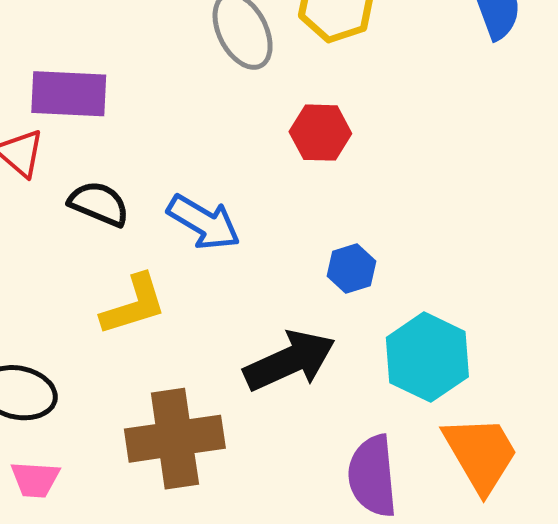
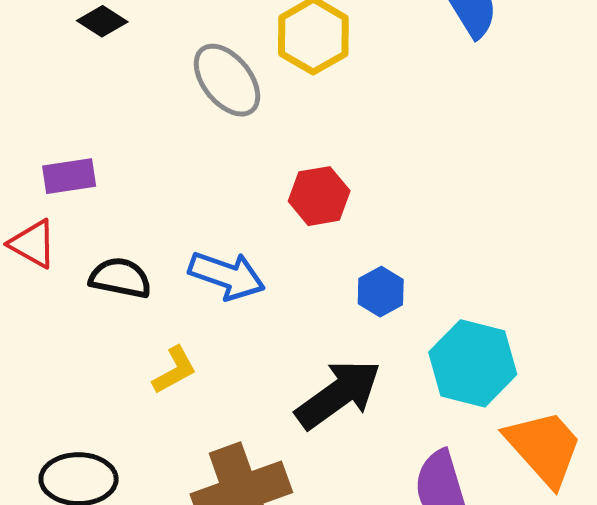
purple rectangle: (69, 94) -> (69, 176), size x0.7
red hexagon: (320, 133) -> (319, 196), moved
yellow L-shape: (134, 305) -> (174, 370), size x0.7

